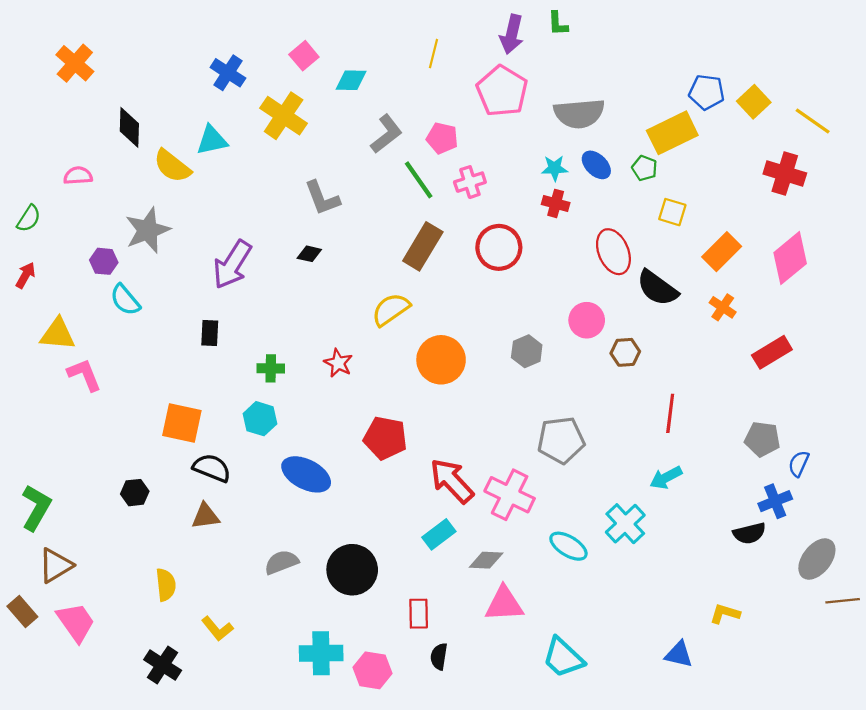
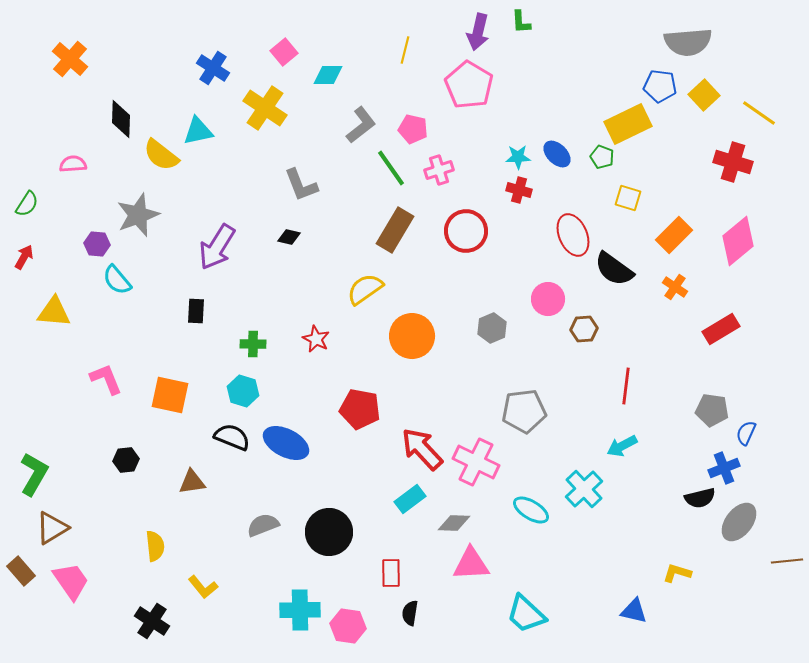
gray semicircle: (579, 114) -> (688, 42), moved
pink L-shape: (84, 375) -> (106, 379), moved
black semicircle: (212, 468) -> (232, 437), moved
gray ellipse: (817, 559) -> (739, 522), moved

